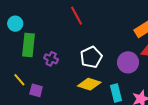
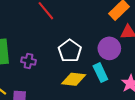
cyan rectangle: (116, 93) -> (100, 73), moved

